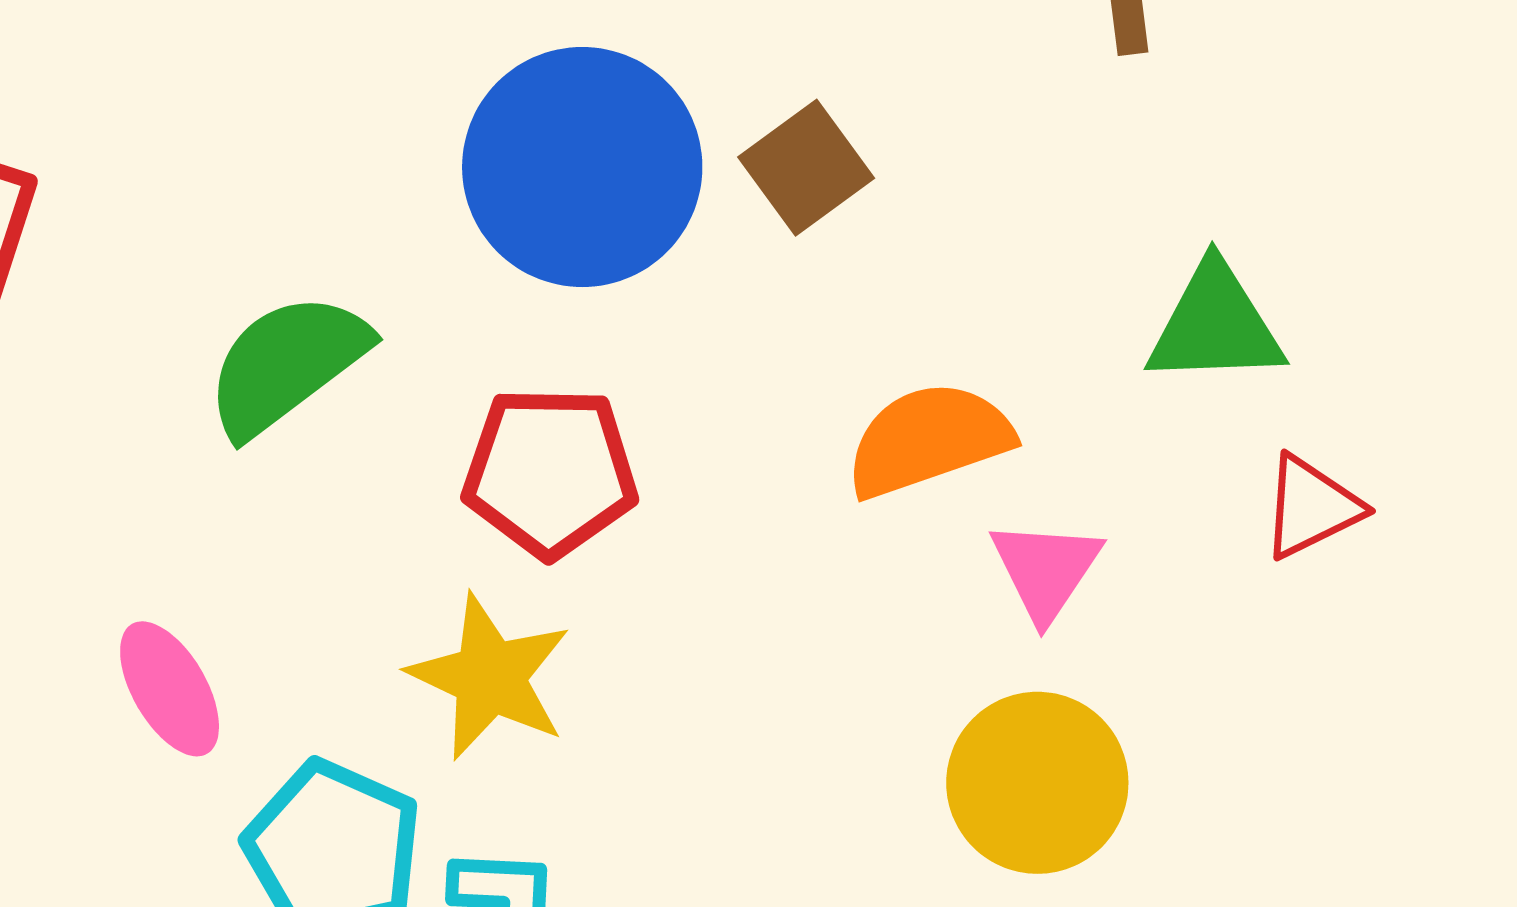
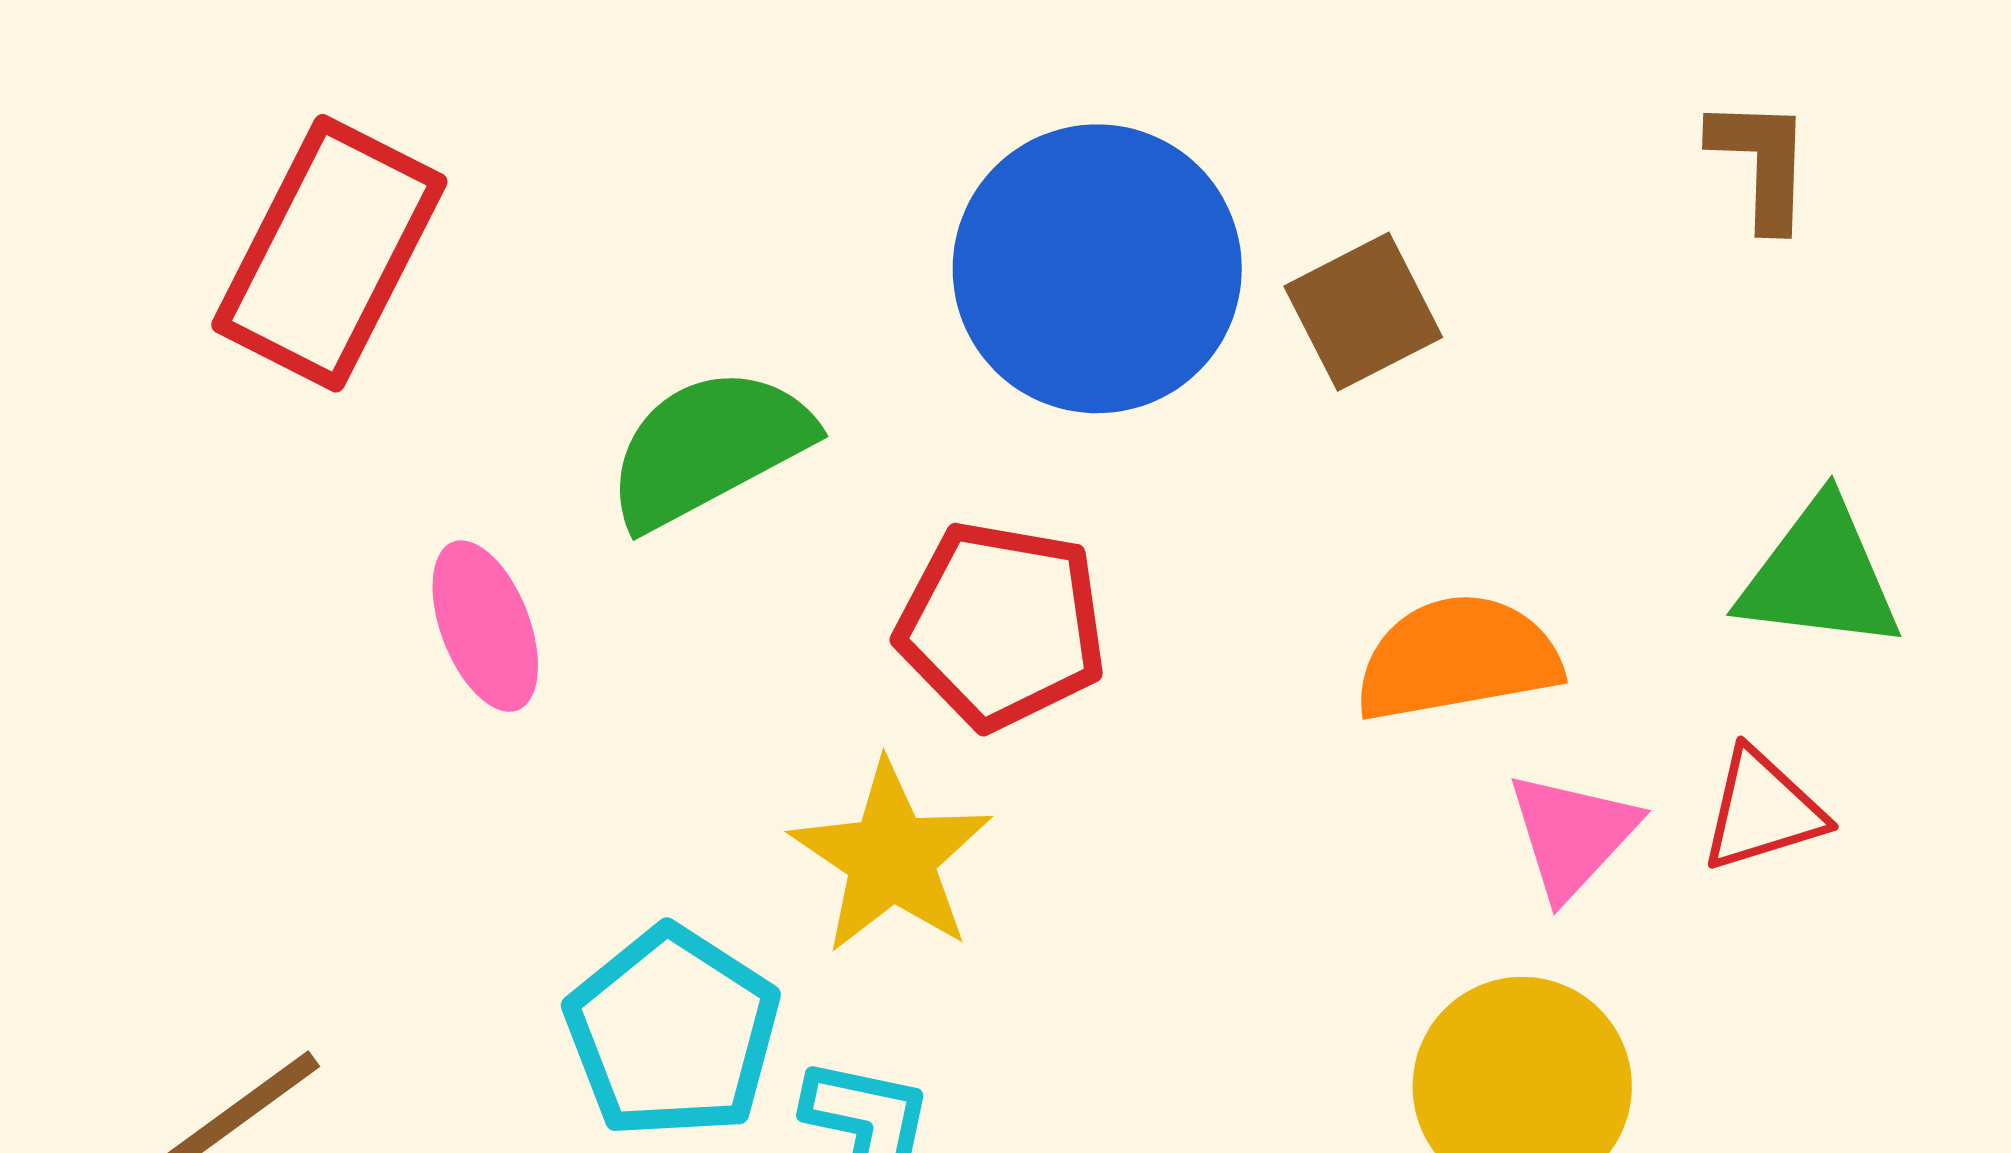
red triangle: (1311, 507) -> (1762, 810), moved
pink ellipse: (170, 689) -> (485, 626), moved

